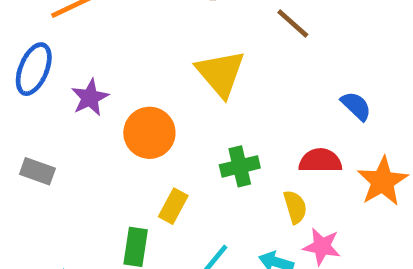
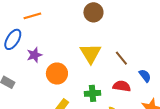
brown line: (293, 23) -> (121, 58), moved
red semicircle: (320, 161) -> (122, 86), moved

